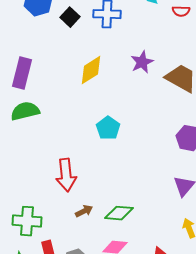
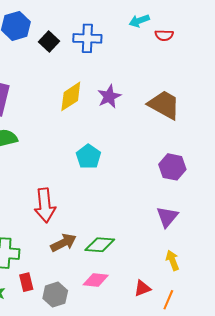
purple star: (142, 62) -> (109, 96), moved
brown arrow: (84, 211) -> (64, 243), size x1.4

